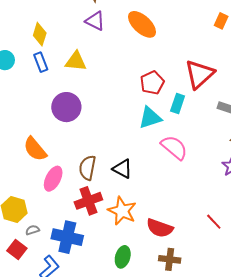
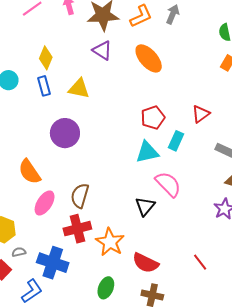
red triangle: (199, 74) -> (201, 114), size x0.6
black triangle: (122, 169) -> (145, 206), moved, turned 35

